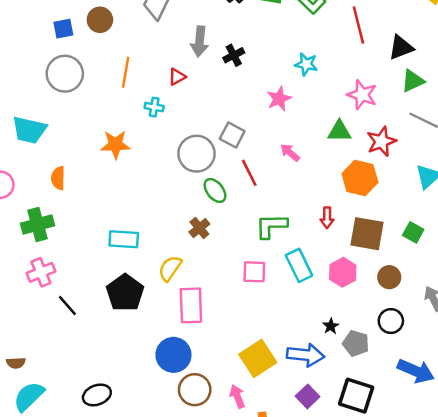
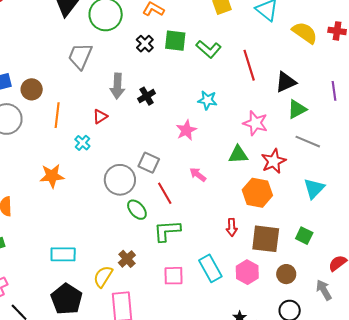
brown circle: (100, 20) -> (32, 89), moved
cyan cross: (154, 107) -> (82, 143), turned 35
green L-shape: (271, 226) -> (167, 231), moved
brown cross: (199, 228) -> (127, 259), moved

